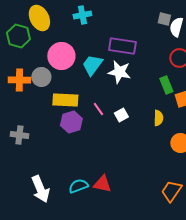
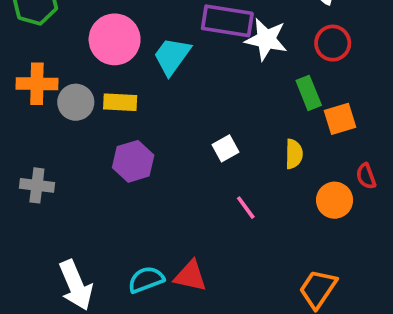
white star: (119, 72) -> (266, 39), moved
gray circle: (41, 77) -> (76, 102), moved
yellow rectangle: (65, 100) -> (120, 102), moved, size x0.7
pink line: (98, 109) -> (246, 208), moved

